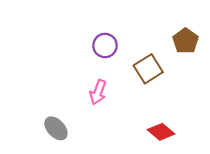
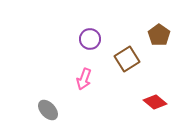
red diamond: (161, 132) -> (155, 102), moved

